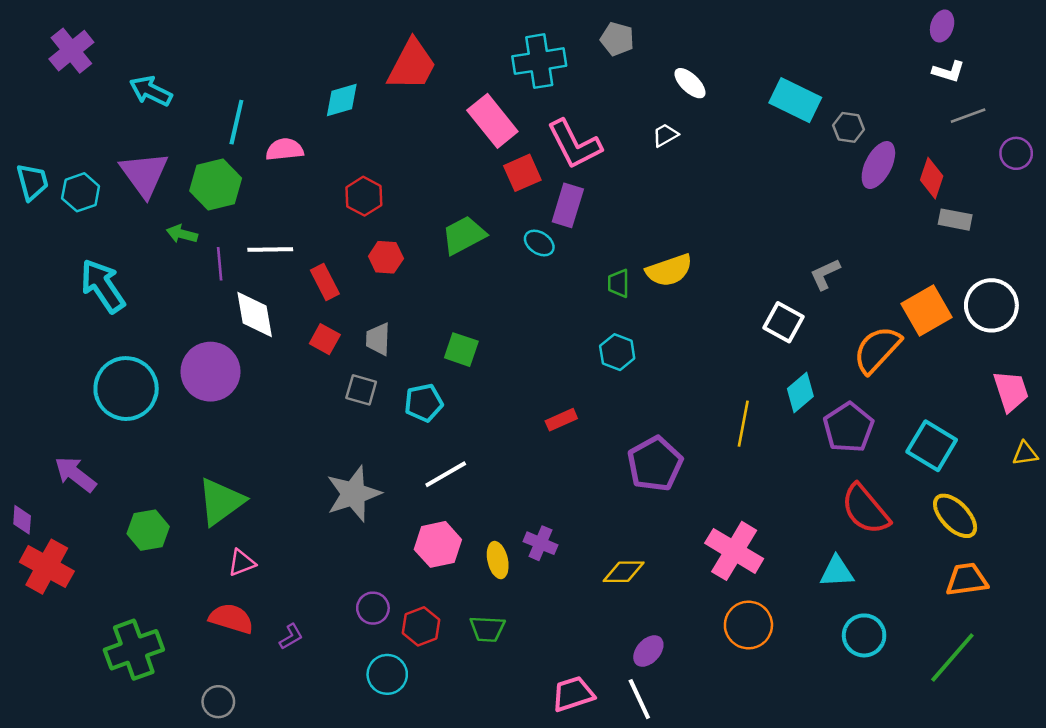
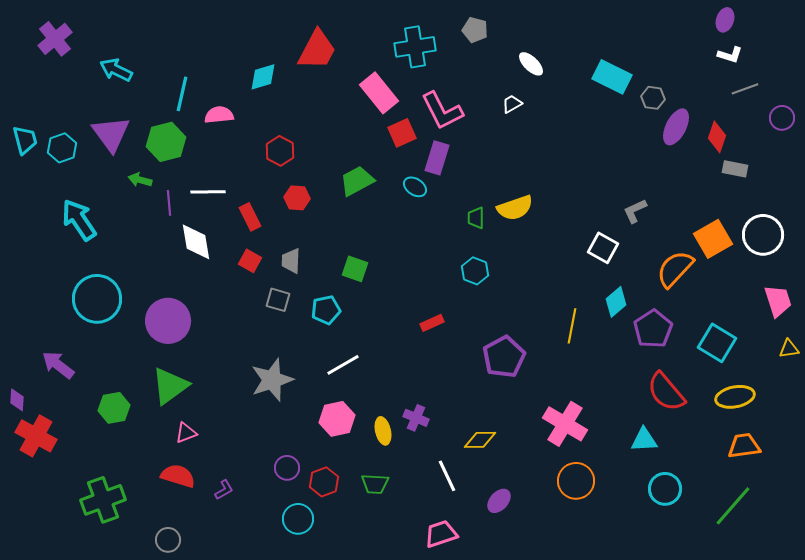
purple circle: (210, 372) -> (168, 321), moved
yellow ellipse: (955, 516) -> (735, 397), turned -57
white line: (639, 699) -> (447, 476), moved

